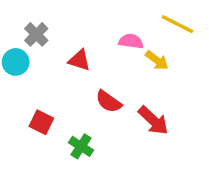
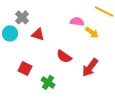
red triangle: (79, 60) -> (38, 34), moved
red arrow: (153, 121) -> (90, 67), turned 84

